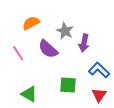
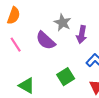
orange semicircle: (31, 23) -> (14, 16), moved, turned 138
green square: (68, 85) -> (66, 77), turned -36

